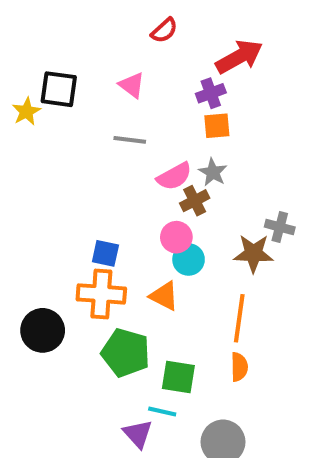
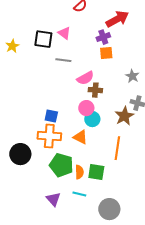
black square: (59, 89) -> (43, 39), moved
gray star: (213, 172) -> (132, 76), moved
brown cross: (195, 201) -> (95, 90), turned 32
brown star: (253, 253) -> (124, 116), turned -30
orange semicircle: (239, 367) -> (79, 172), moved
green square: (178, 377) -> (96, 172), moved
purple triangle: (138, 434) -> (53, 199), moved

